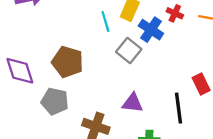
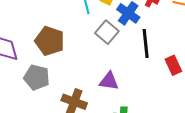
black line: (178, 108) -> (146, 44), moved

